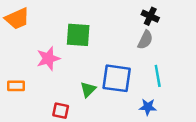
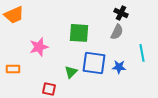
green square: (78, 35) -> (79, 33), moved
cyan line: (158, 76) -> (142, 53), moved
blue star: (148, 107) -> (119, 67), moved

